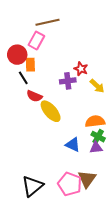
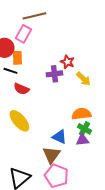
black line: (23, 78) -> (10, 71), turned -40
yellow ellipse: (51, 111) -> (19, 121), moved
brown triangle: (87, 179) -> (51, 155), moved

